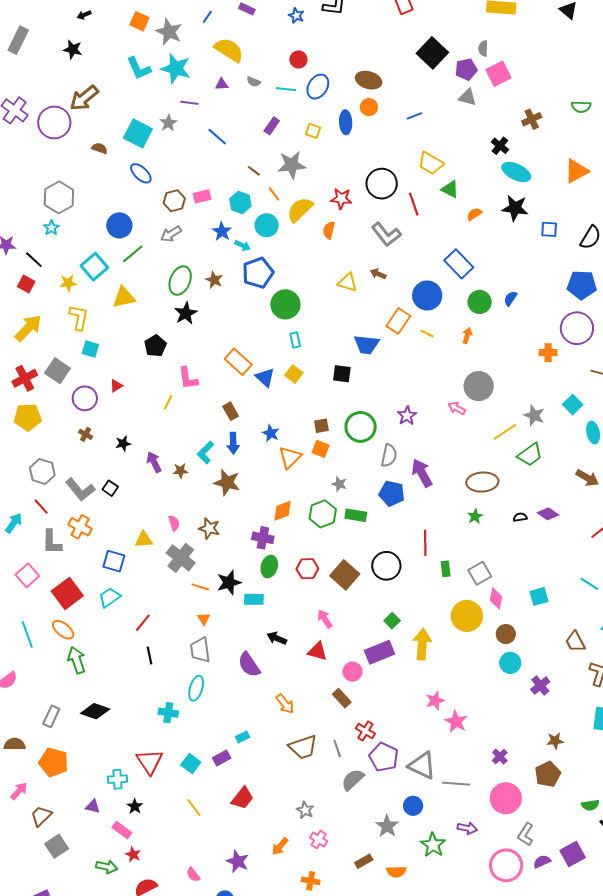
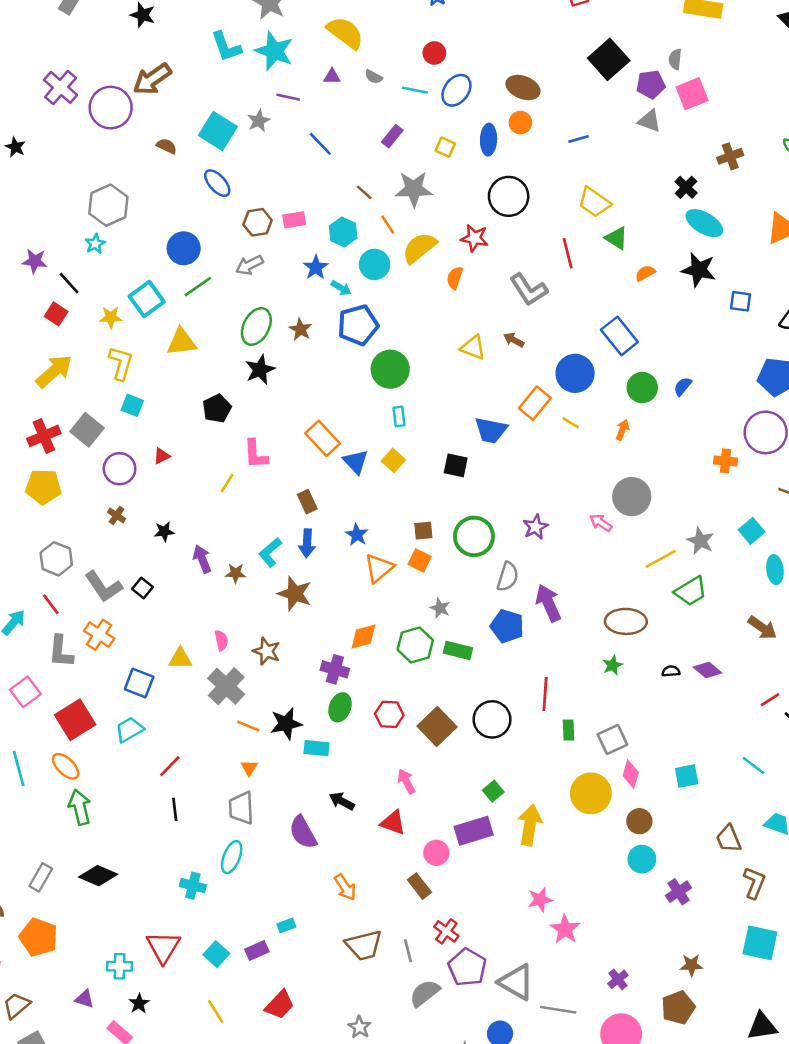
black circle: (382, 184) -> (509, 196), moved

